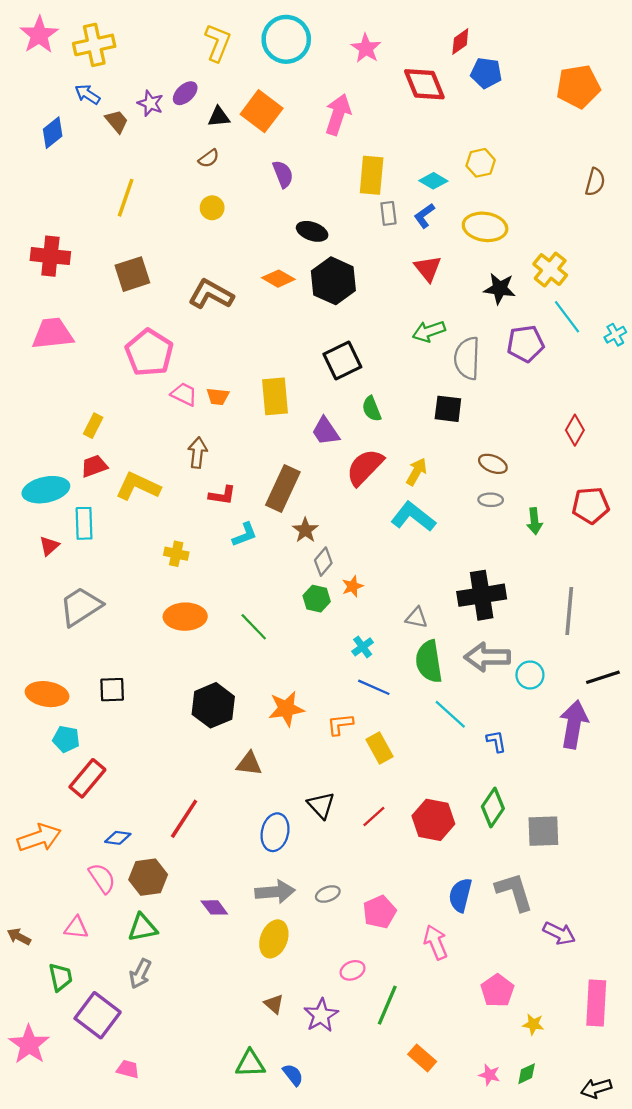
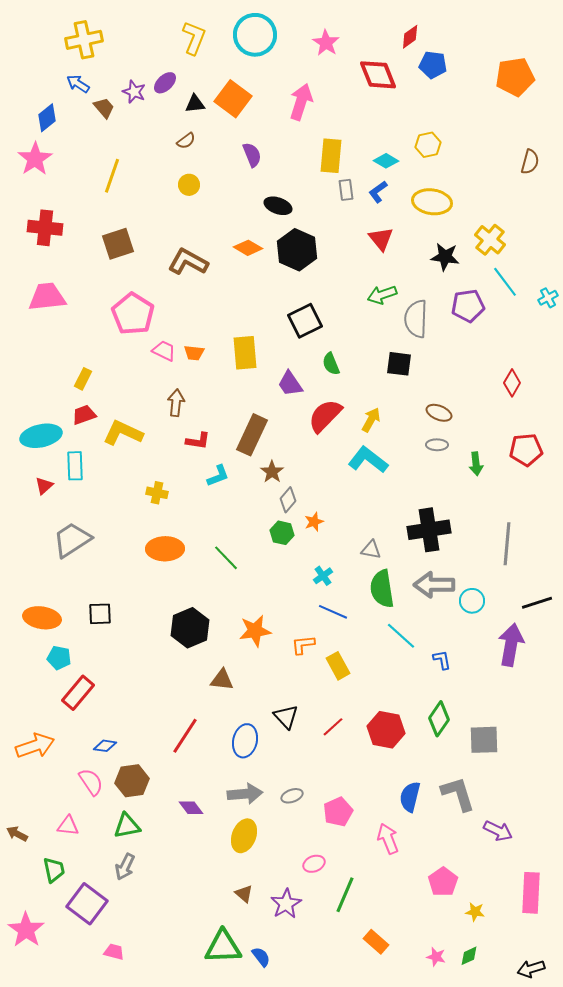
pink star: (39, 35) -> (35, 159), moved
red line: (184, 819) -> (185, 736), moved
green triangle: (250, 1064) -> (223, 947), size x1.4

